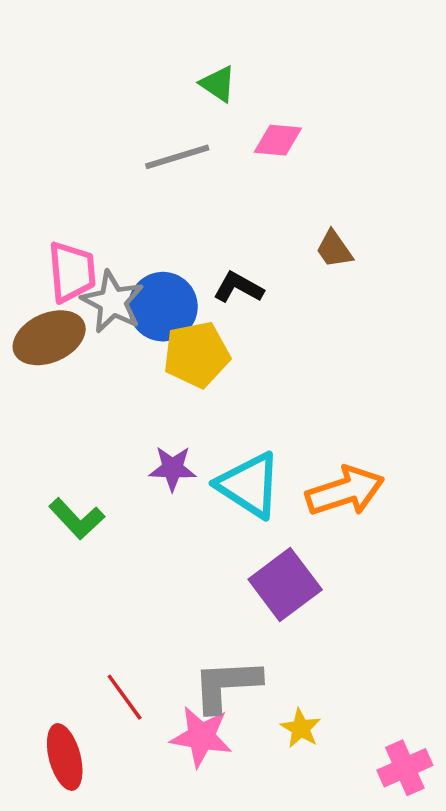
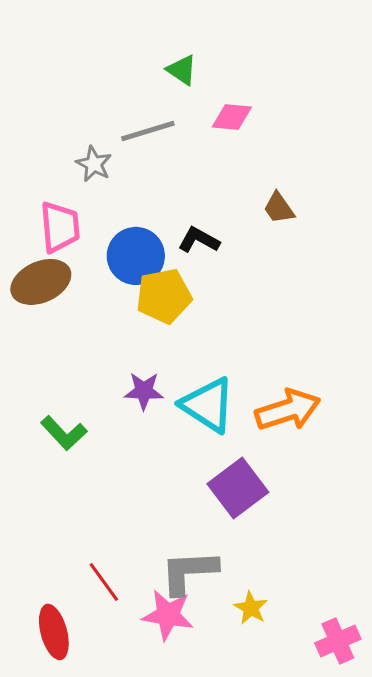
gray star: (113, 302) -> (94, 164), moved, size x0.7

